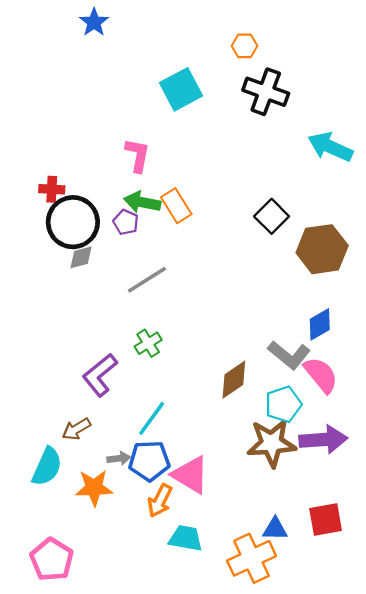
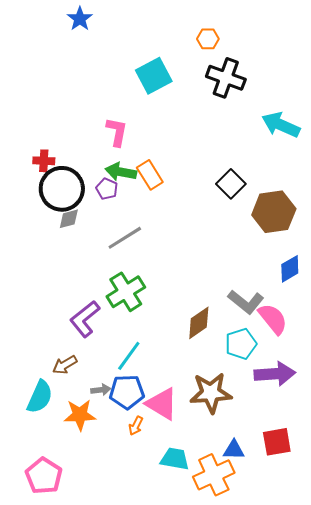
blue diamond: (320, 324) -> (290, 269), moved
green cross: (148, 343) -> (126, 292), size x1.6
brown star: (272, 443) -> (211, 393), moved
orange arrow: (160, 501) -> (136, 426), size x0.7
cyan trapezoid: (186, 538) -> (175, 459), moved

